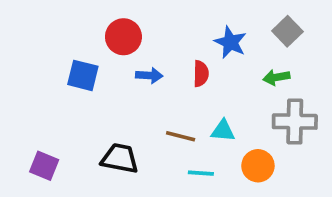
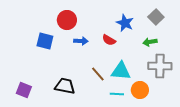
red semicircle: (201, 74) -> (109, 40), turned 120
cyan triangle: (223, 131) -> (121, 71), size x1.5
brown line: (181, 136) -> (98, 74), turned 35
cyan line: (201, 173) -> (117, 94), moved

